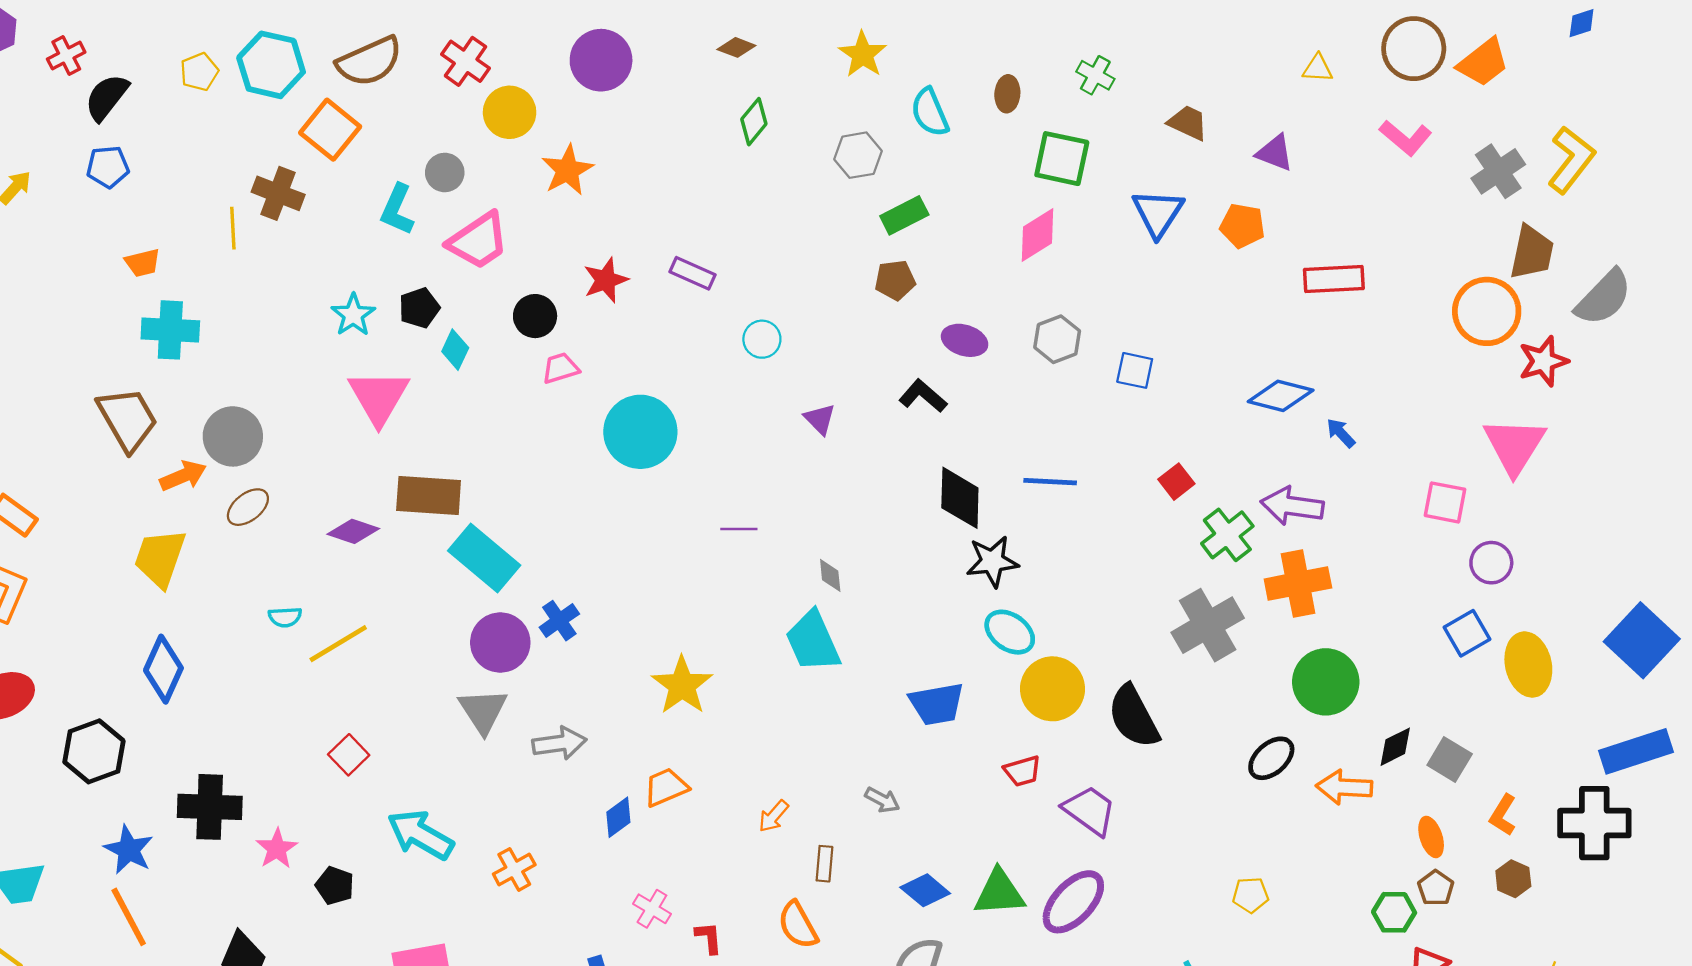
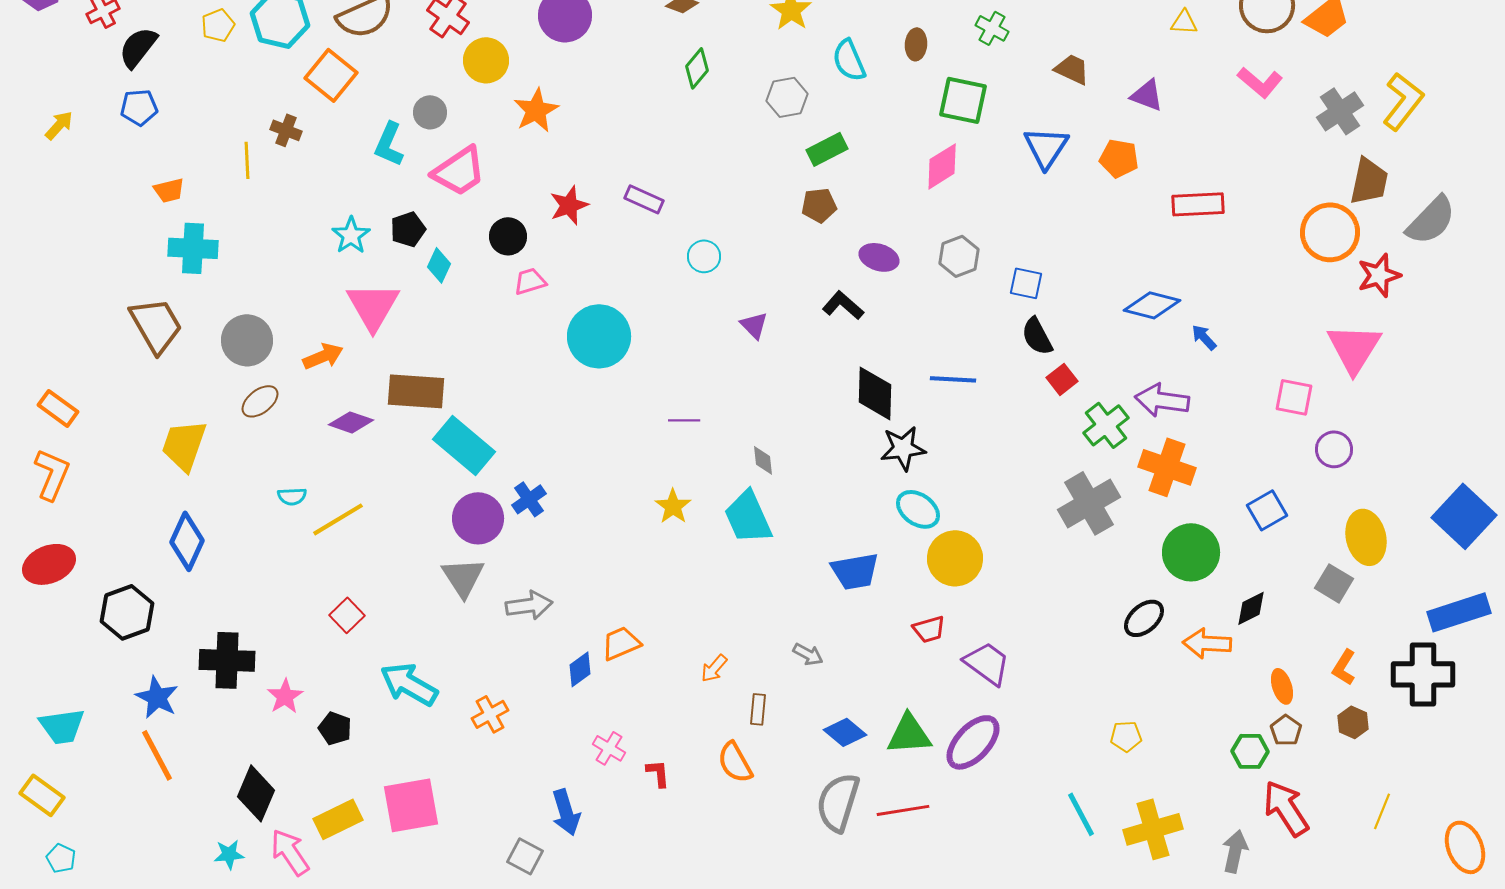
brown cross: (278, 193) -> (286, 130), size x0.7
orange arrow: (183, 476) -> (323, 356), moved
orange cross: (1298, 583) -> (1167, 467), turned 30
blue square: (1467, 633) -> (1267, 510), moved
yellow star: (682, 685) -> (673, 506), moved, size x0.7
black semicircle: (1134, 717) -> (1037, 336), moved, size x0.7
gray square: (1450, 759) -> (1334, 583), moved

